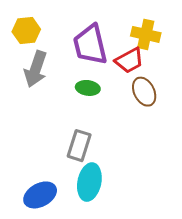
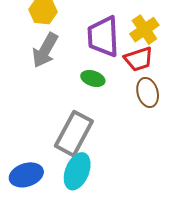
yellow cross: (146, 34) -> (144, 30), moved, turned 32
gray rectangle: (79, 146) -> (74, 134), size x1.4

